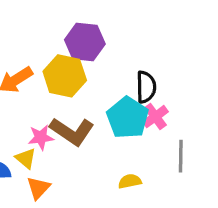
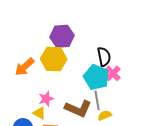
brown L-shape: (72, 131) -> (78, 109), moved
gray line: (181, 156) -> (97, 100), moved

